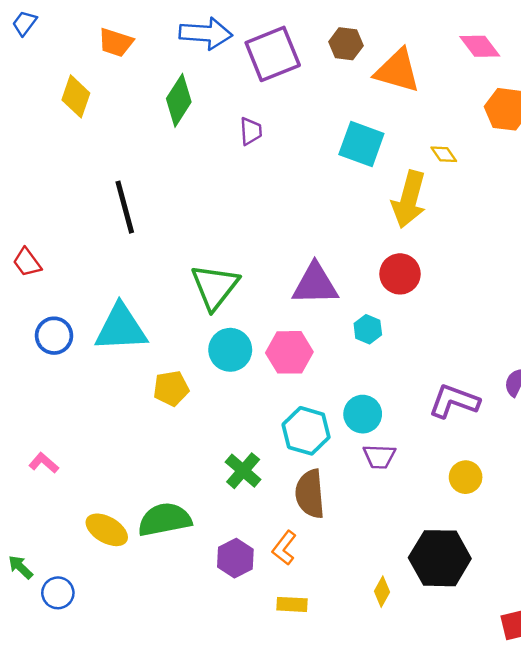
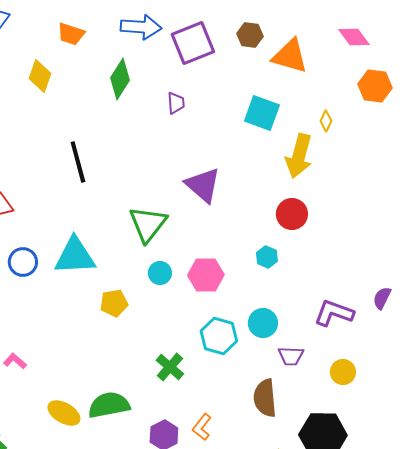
yellow diamond: (444, 154) -> (326, 121), turned 60
purple triangle: (315, 284) -> (203, 185), moved, turned 42
cyan circle: (230, 350) -> (160, 273), size x0.7
purple trapezoid: (379, 457) -> (291, 356), moved
brown semicircle: (310, 494) -> (265, 398), moved

